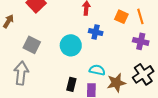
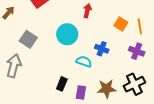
blue cross: (96, 32) -> (102, 49), moved
cyan circle: (71, 45) -> (67, 34), moved
cyan semicircle: (97, 70) -> (84, 62), moved

